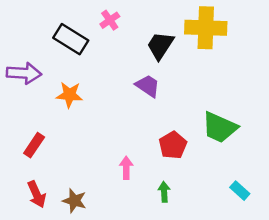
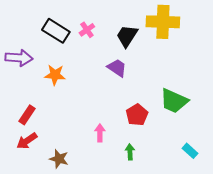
pink cross: (110, 20) -> (87, 30), moved
red arrow: (37, 194) -> (27, 141), moved, turned 80

